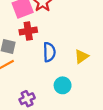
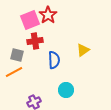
yellow triangle: (81, 57) -> (83, 50), moved

